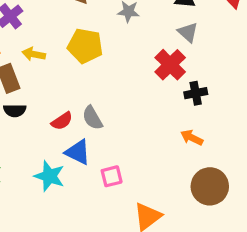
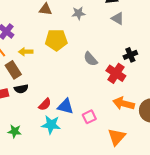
red cross: (170, 65) -> (116, 73), moved
gray semicircle: (92, 118) -> (91, 59), moved
red semicircle: (62, 121) -> (45, 104), moved
orange arrow: (192, 138) -> (124, 103), moved, size x1.5

